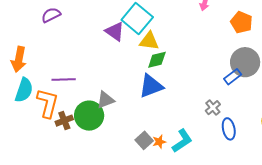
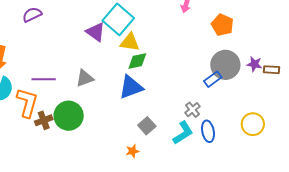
gray triangle: (105, 100) -> (85, 78), moved
gray square: (144, 140) -> (147, 126), moved
cyan L-shape: (182, 141) -> (183, 133), moved
orange star: (159, 142) -> (132, 151), moved

